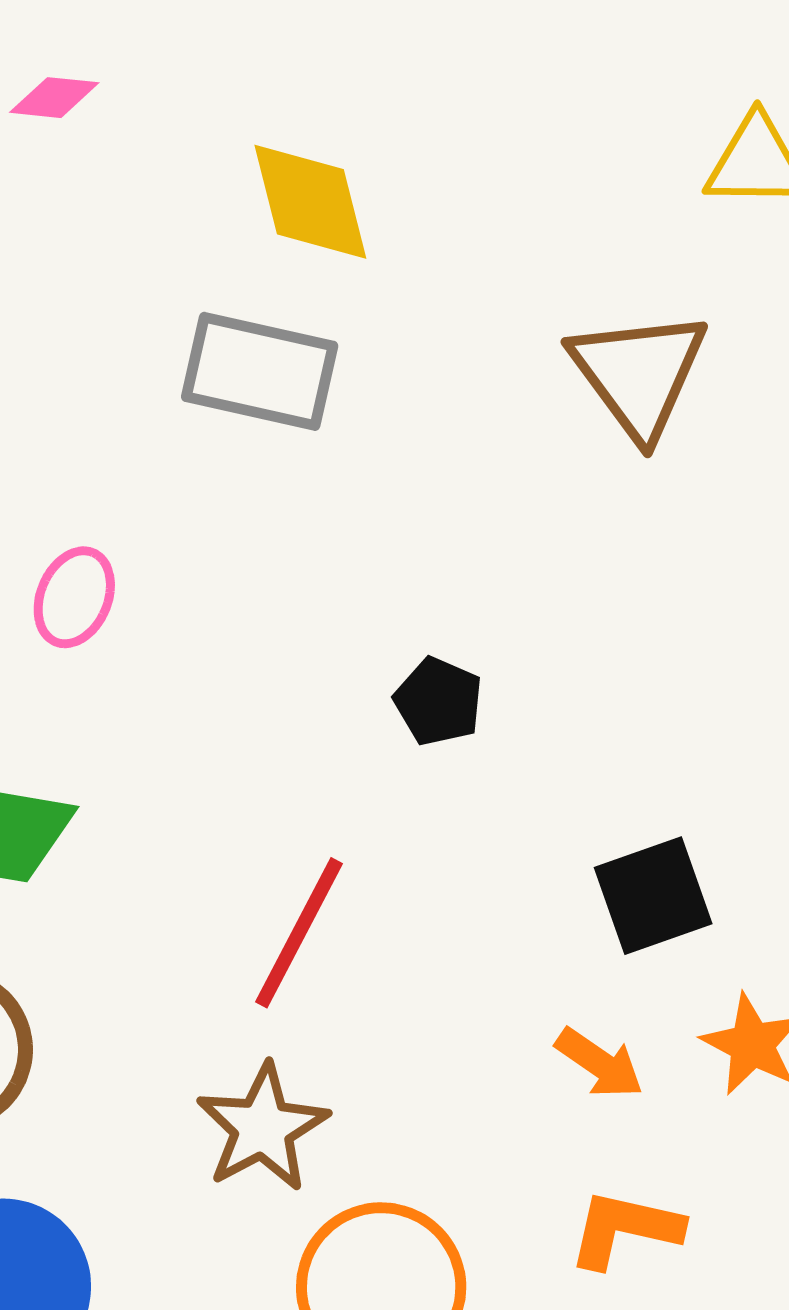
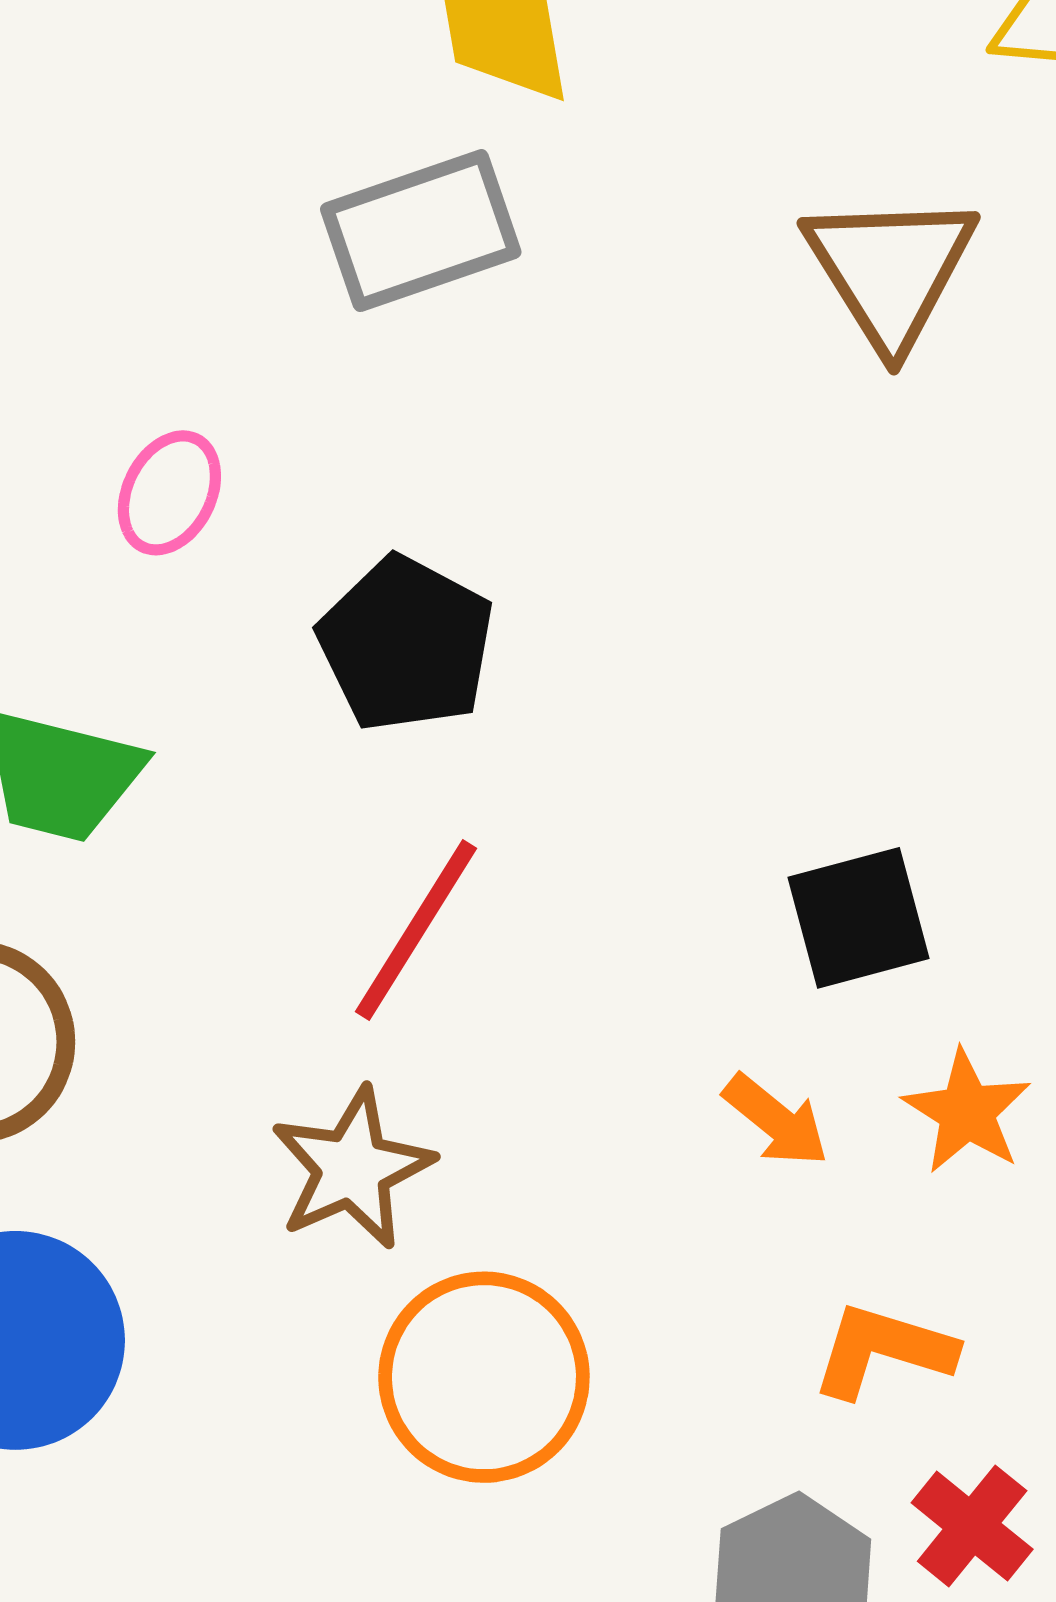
gray rectangle: (260, 371) -> (421, 231), turned -36
black pentagon: (438, 701) -> (406, 644), moved, size x1.6
orange L-shape: (625, 1229) -> (883, 1350), moved

